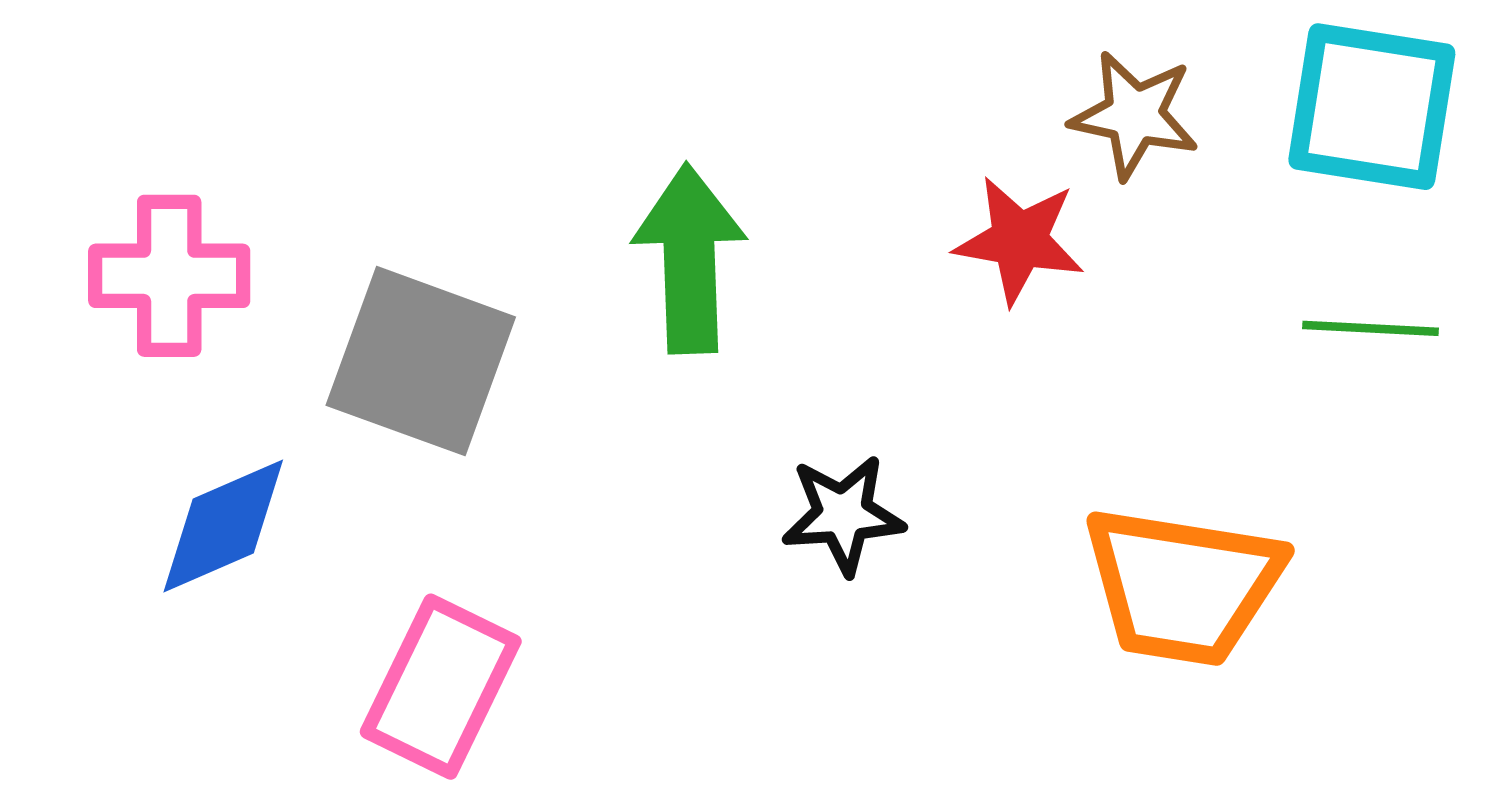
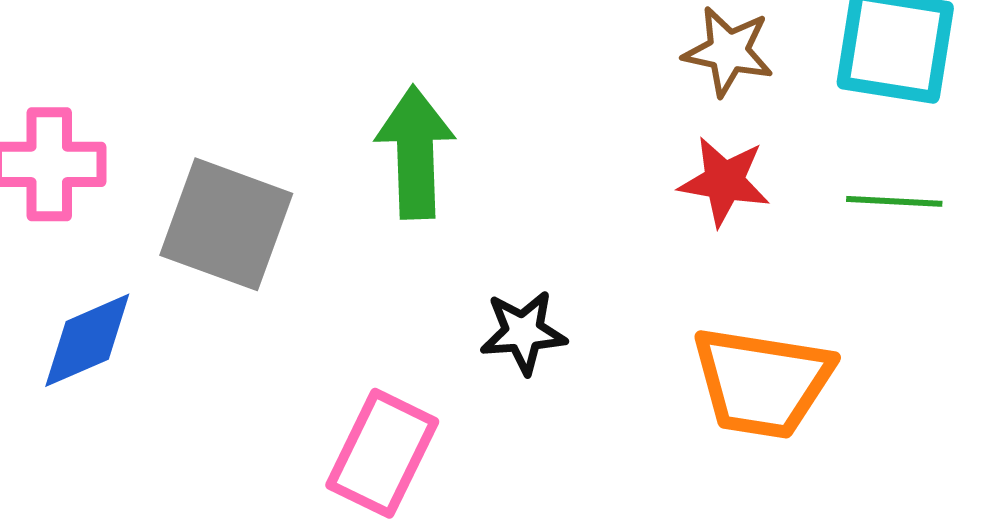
red star: (1019, 240) -> (724, 181), moved
pink rectangle: (441, 687) -> (382, 453), moved

